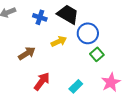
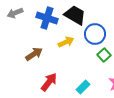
blue cross: (40, 17) -> (47, 18), size x1.5

